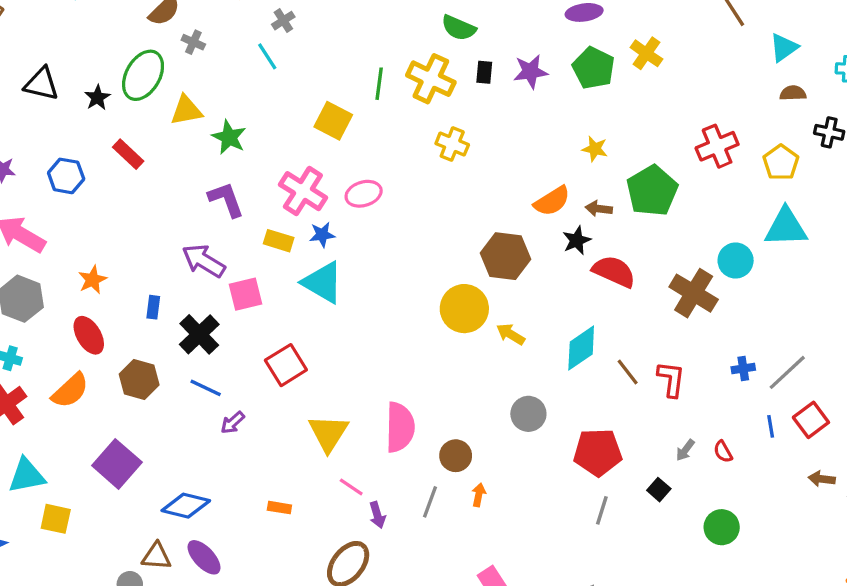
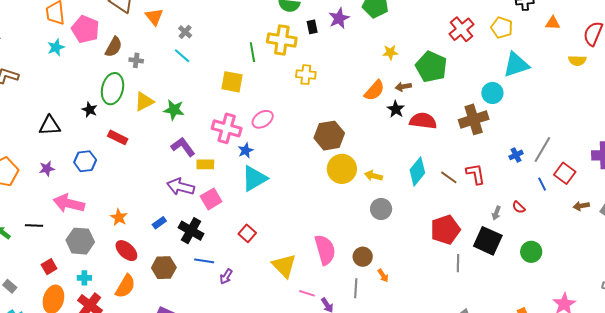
black triangle: (41, 84) -> (50, 126), moved
yellow rectangle: (279, 241) -> (205, 164), moved
brown hexagon: (506, 256) -> (329, 136), moved
cyan triangle: (323, 282) -> (254, 178), turned -44
brown cross: (694, 293) -> (474, 119), turned -32
blue rectangle: (153, 307) -> (159, 223), turned 64
red square: (286, 365) -> (247, 233), size x0.7
gray circle: (528, 414) -> (381, 209), moved
black square: (659, 490) -> (488, 241), size x2.0
orange arrow: (479, 495) -> (383, 276), turned 152

